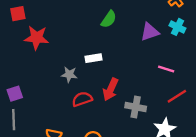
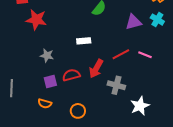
gray star: (69, 75) -> (47, 55), moved
purple square: (15, 94) -> (50, 81), moved
red line: (177, 96) -> (121, 54), moved

